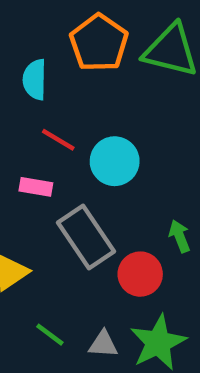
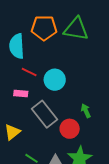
orange pentagon: (99, 43) -> (44, 28), turned -30
cyan semicircle: (35, 80) -> (17, 46), size x1.4

